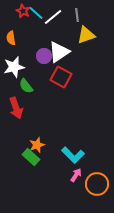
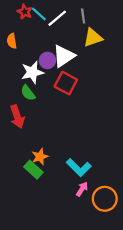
white star: (14, 67) -> (32, 72), moved

